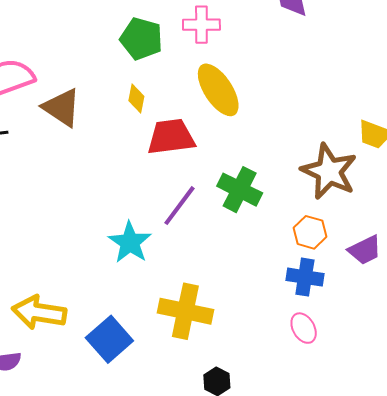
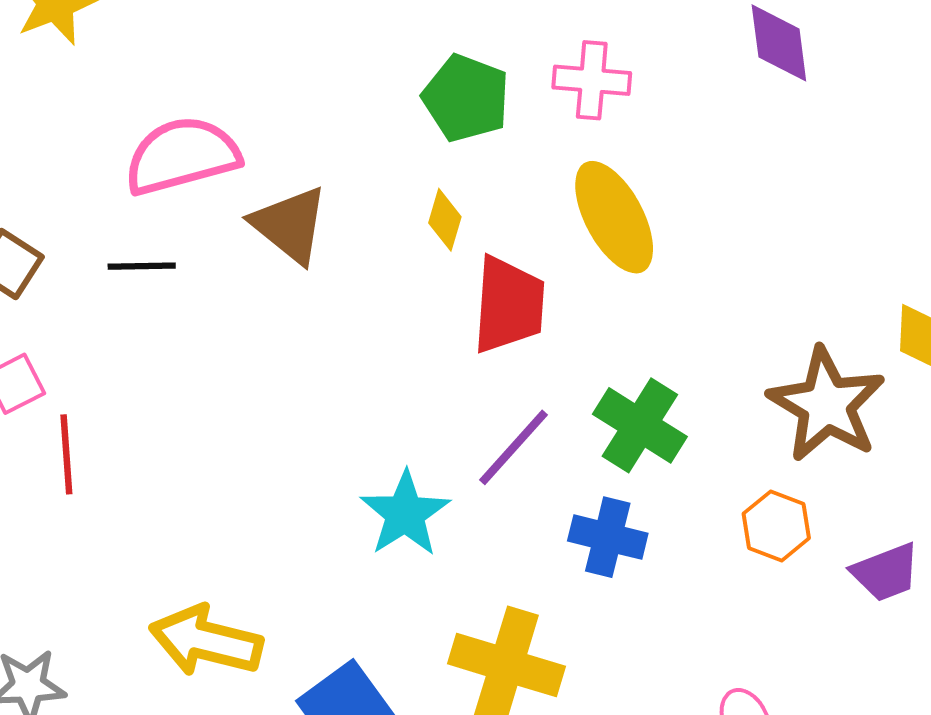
red trapezoid: (171, 137) -> (509, 305), turned 96
blue cross: (305, 277) -> (608, 537), moved

